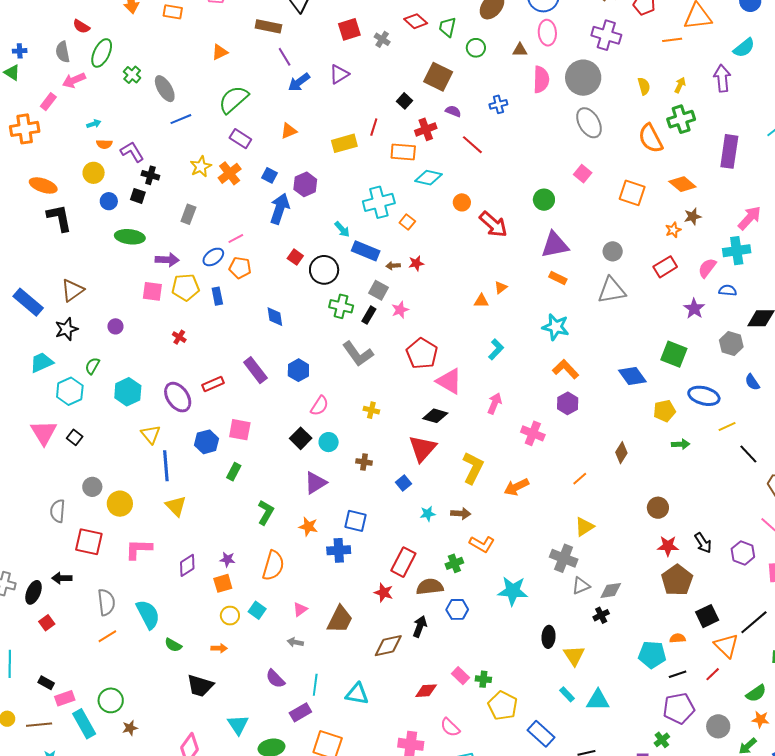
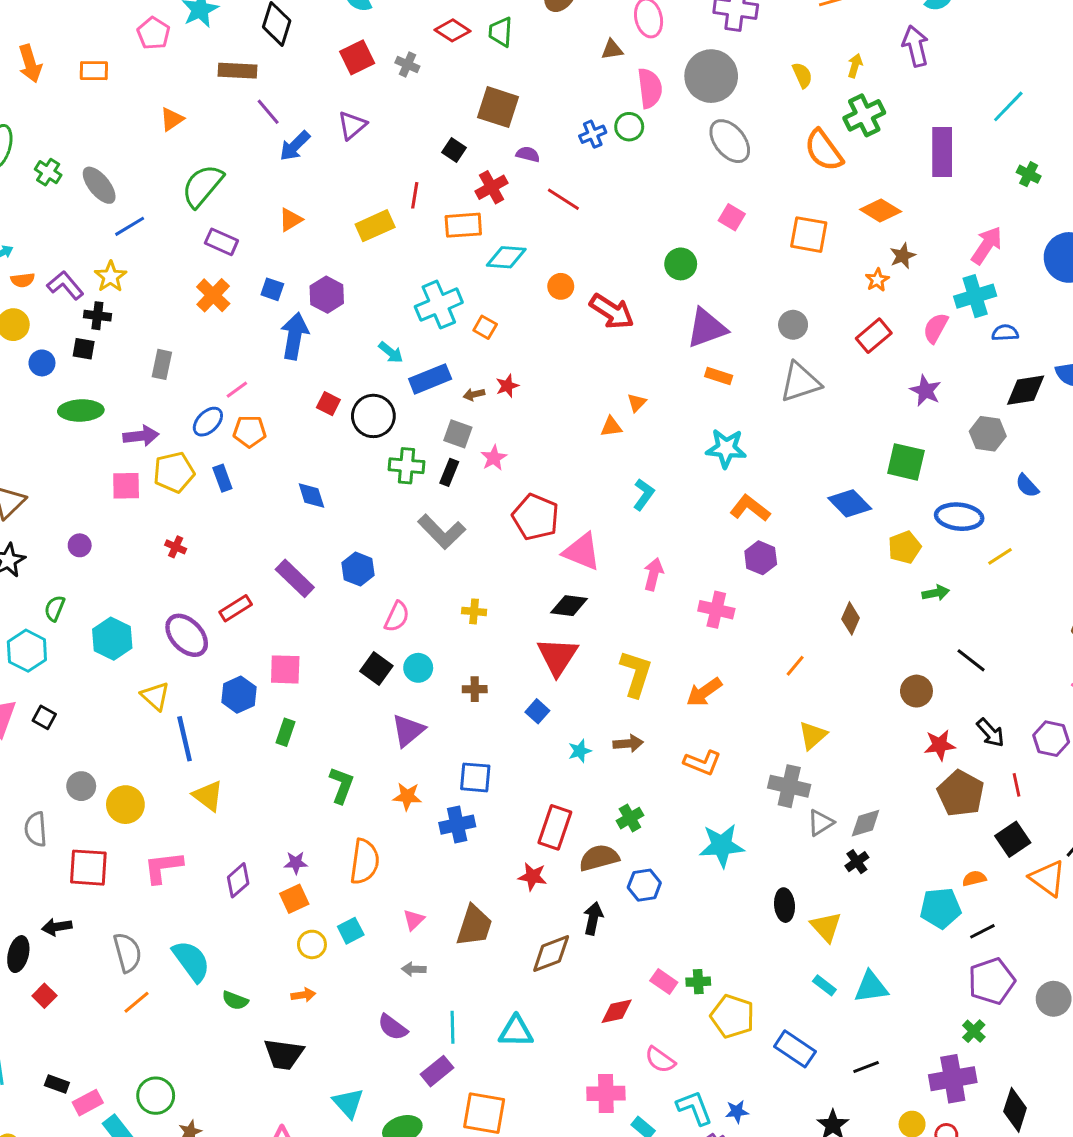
green circle: (476, 48) -> (629, 127), moved
yellow star: (201, 167) -> (111, 277), moved
blue rectangle: (366, 251) -> (430, 379), turned -36
blue semicircle: (728, 290) -> (1005, 333), moved
black line: (748, 454) -> (971, 660), moved
orange L-shape: (482, 544) -> (702, 763), moved
cyan square: (257, 610) -> (351, 931), turned 36
red line: (713, 674) -> (1016, 785), moved, turned -49

